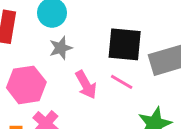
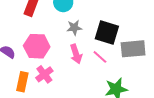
gray star: (61, 48) -> (74, 28), moved

